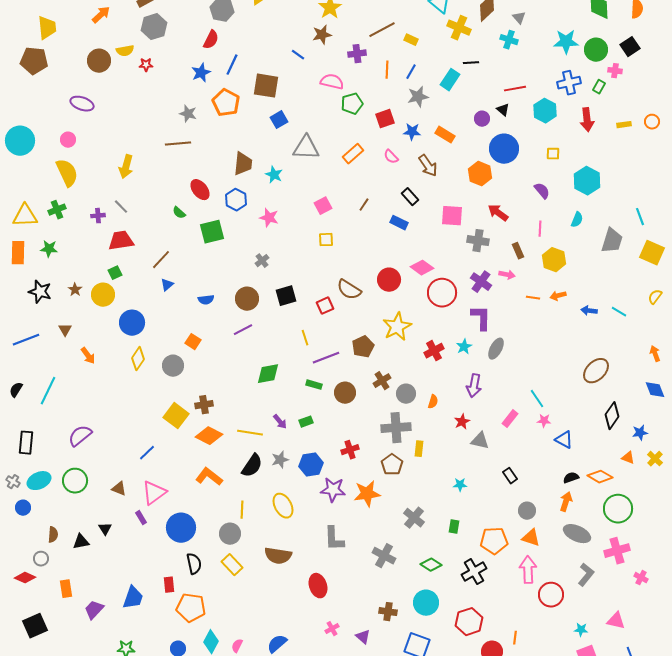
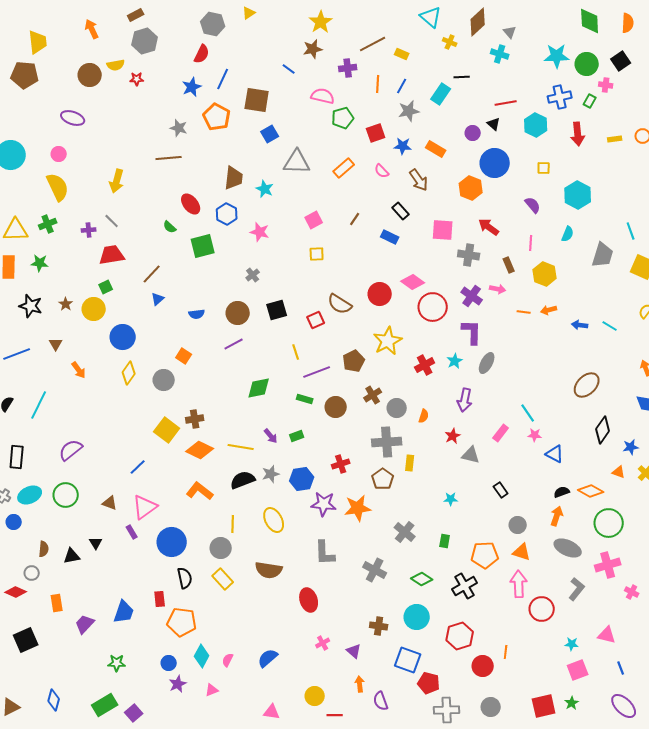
orange arrow: (101, 15) -> (92, 29), turned -72
yellow cross: (459, 28) -> (450, 42), size x0.6
black semicircle: (252, 466) -> (243, 480), turned -145

